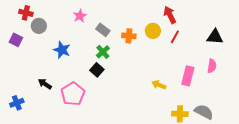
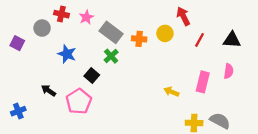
red cross: (26, 13) -> (61, 14), moved
gray rectangle: (103, 30) -> (111, 32), size x1.5
red line: (175, 37) -> (199, 40), moved
black square: (97, 70) -> (92, 75), moved

